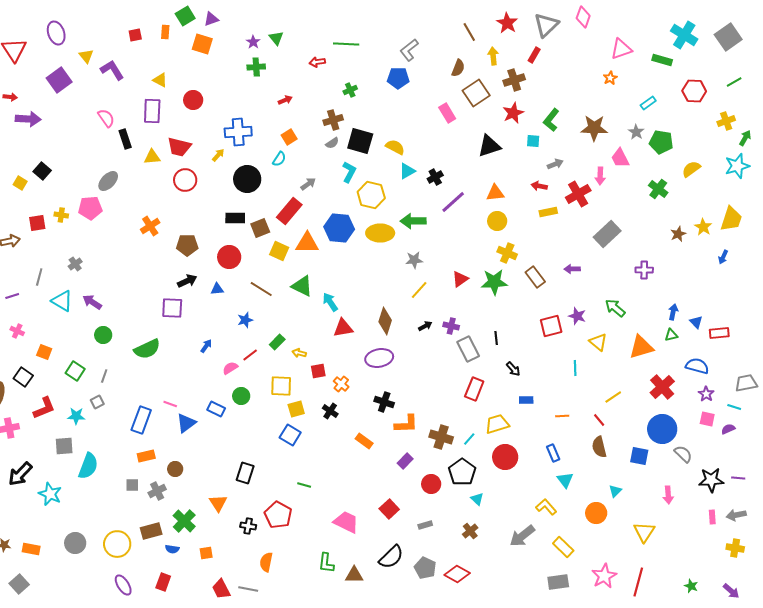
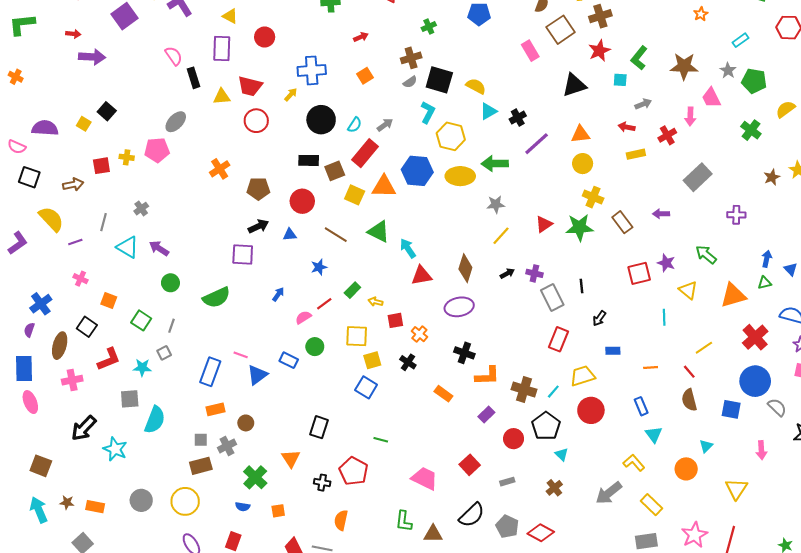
cyan semicircle: (279, 159) -> (355, 125), moved
red cross: (578, 194) -> (667, 135), size x0.7
black arrow: (513, 369) -> (599, 318), turned 77
brown rectangle: (151, 531) -> (201, 466), moved

